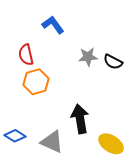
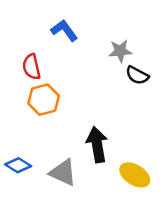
gray star: (88, 57) -> (120, 51), moved

